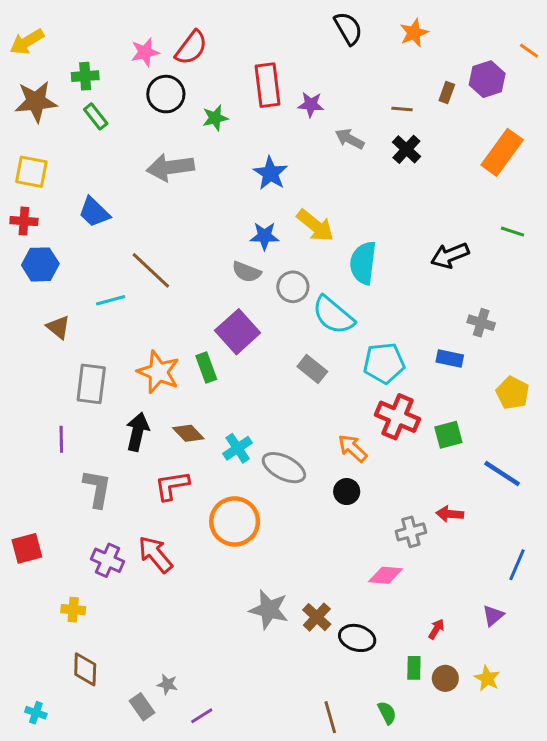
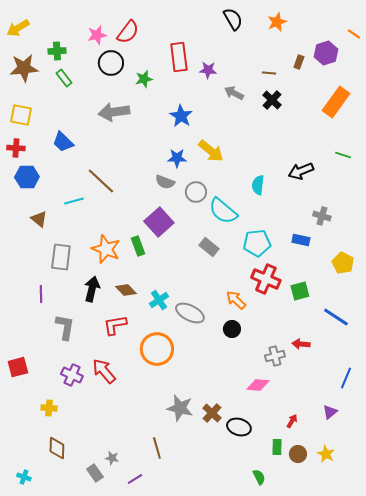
cyan semicircle: (363, 263) -> (258, 185), moved, size x0.7
brown line: (330, 717) -> (157, 448), moved

